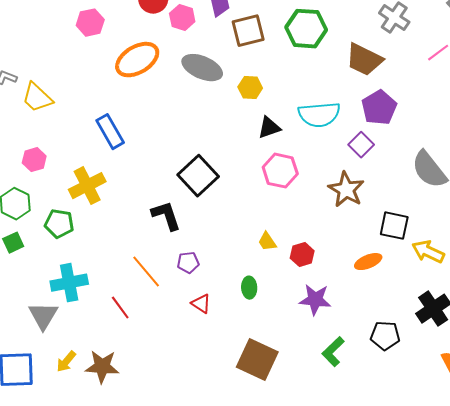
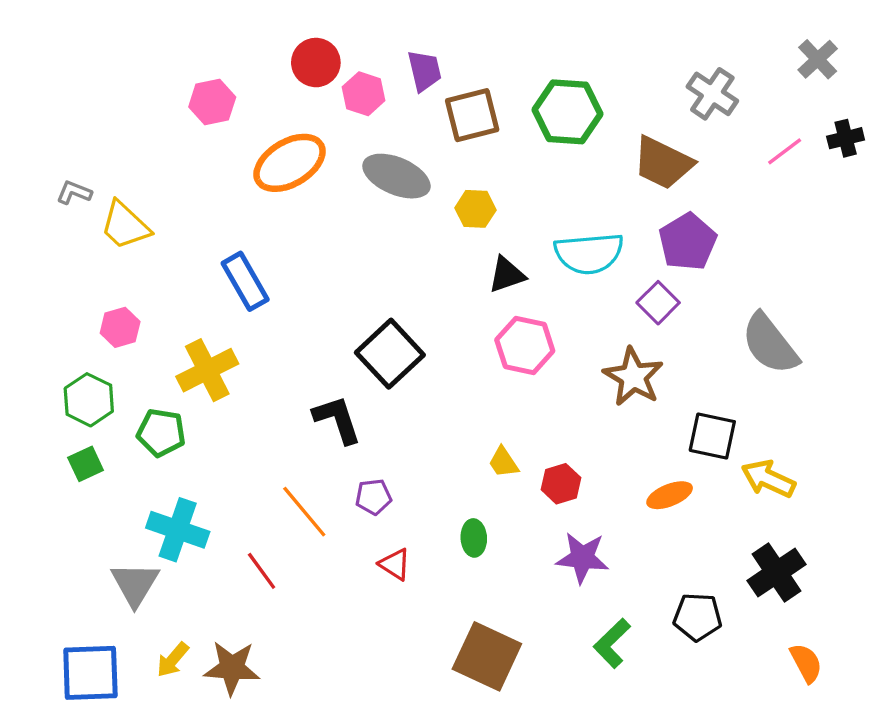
cyan cross: (69, 283) -> (178, 530), turned 30

